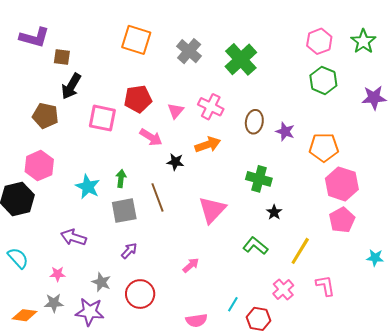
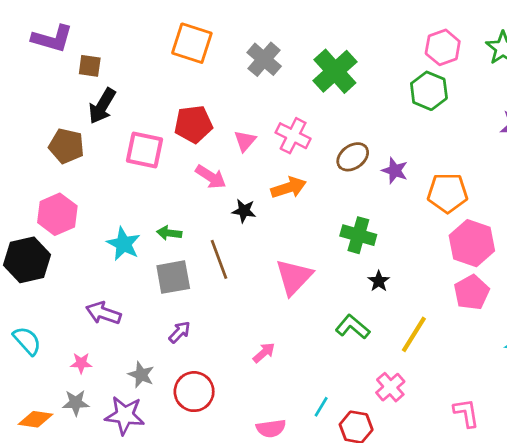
green hexagon: (323, 80) -> (429, 91), moved
brown ellipse: (254, 122) -> (353, 157), turned 45
green arrow: (121, 179) -> (169, 233), turned -90
pink L-shape: (325, 286) -> (466, 413), moved

